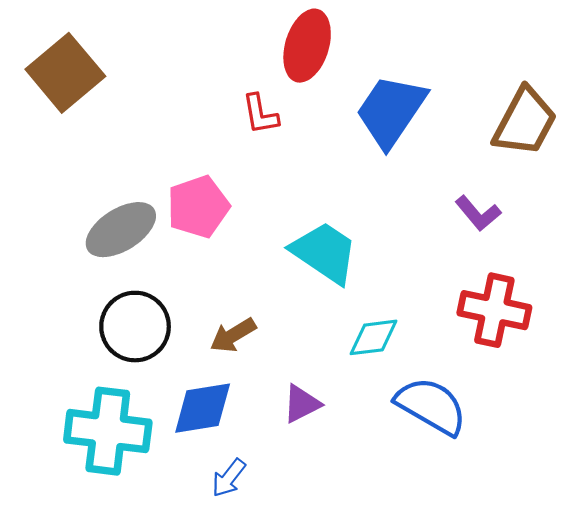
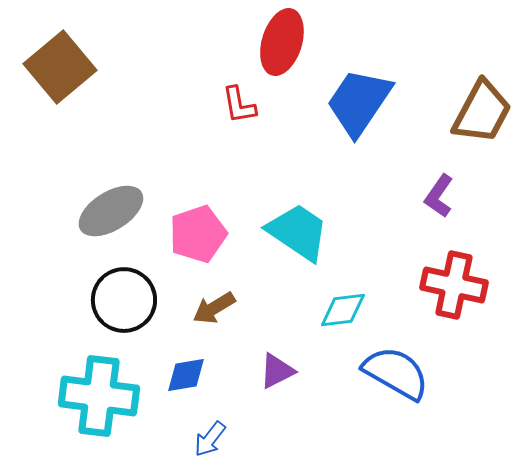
pink pentagon: (198, 207) -> (198, 234), moved
purple L-shape: (478, 213) -> (439, 196), turned 75
blue diamond: (203, 408) -> (186, 375), size x0.7

